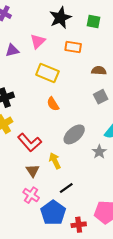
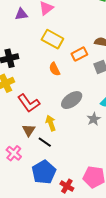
orange rectangle: (73, 47) -> (79, 54), moved, turned -42
black line: (66, 188) -> (45, 142), moved, turned 64
pink cross: (31, 195) -> (14, 153), moved
red cross: (79, 225) -> (67, 186), turned 32

